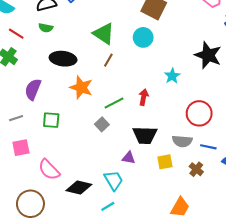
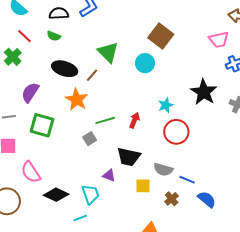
brown line: (108, 60) -> (92, 75), moved
red circle: (199, 113) -> (176, 132), moved
green square: (51, 120) -> (42, 125), size x1.4

